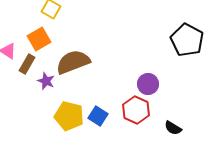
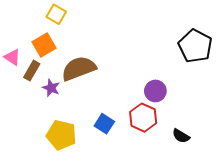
yellow pentagon: (69, 116) -> (61, 135), moved

